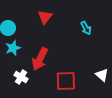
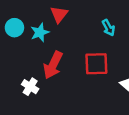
cyan star: (13, 48) -> (40, 32), moved
red square: (66, 81) -> (96, 64), moved

